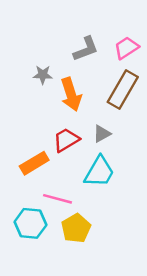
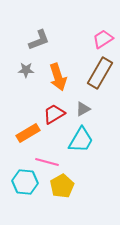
gray L-shape: (86, 49) -> (39, 40), moved
gray star: (43, 75) -> (26, 70), moved

